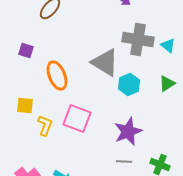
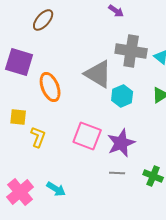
purple square: (26, 50) -> (19, 62), size x1.8
pink square: (77, 118) -> (87, 136), moved

